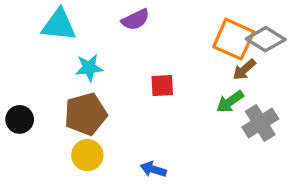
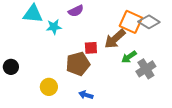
cyan star: (89, 68) -> (54, 27), moved
brown arrow: (244, 70) -> (115, 39), moved, size x1.6
brown pentagon: (86, 114) -> (78, 64), moved

